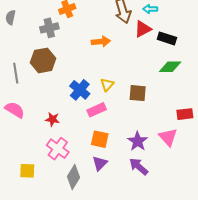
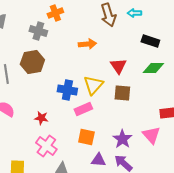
gray cross: (49, 28) -> (38, 31), turned 30
red triangle: (143, 29) -> (118, 66), moved, turned -36
yellow triangle: (107, 85) -> (93, 85), size x1.5
blue cross: (80, 90) -> (67, 90), turned -30
purple triangle: (100, 163) -> (98, 160), moved, turned 49

